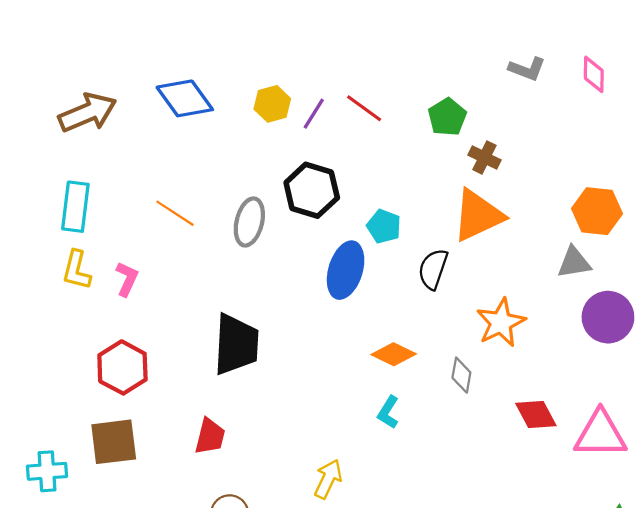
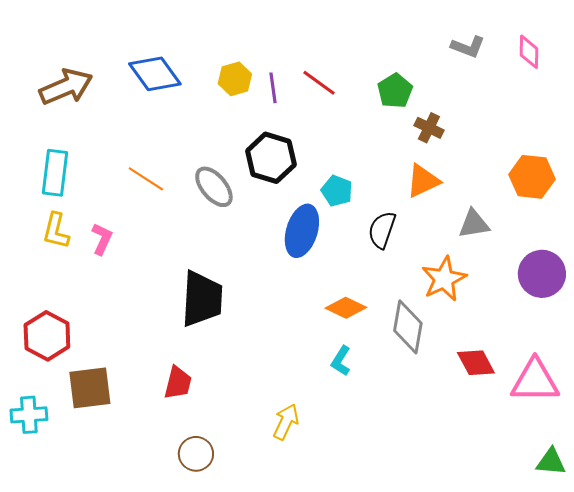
purple line: (314, 114) -> (273, 88), turned -40
orange triangle: (478, 215) -> (423, 181), size x0.7
gray ellipse: (249, 222) -> (214, 187), turned -54
gray triangle: (574, 262) -> (474, 224), moved
red hexagon: (122, 367) -> (47, 336), moved
gray diamond: (461, 375) -> (408, 327), size x1.6

